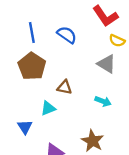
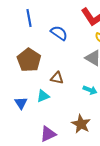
blue line: (32, 32) -> (29, 18), moved
blue triangle: (25, 127) -> (21, 103), moved

